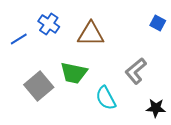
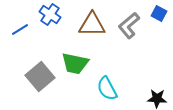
gray L-shape: (136, 71) -> (129, 26), moved

